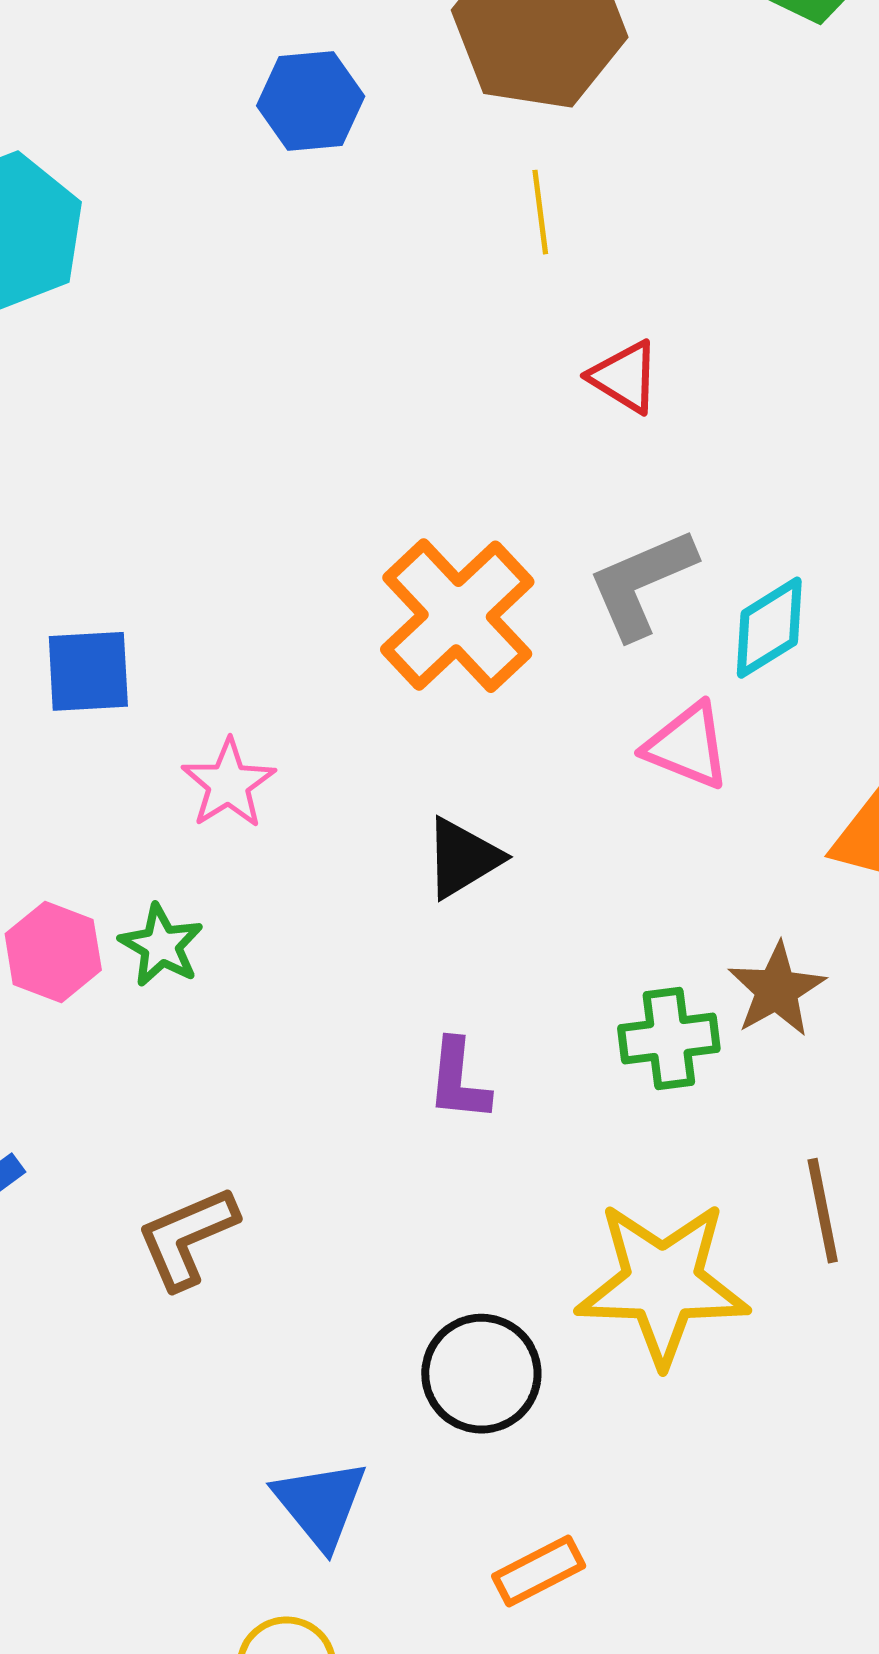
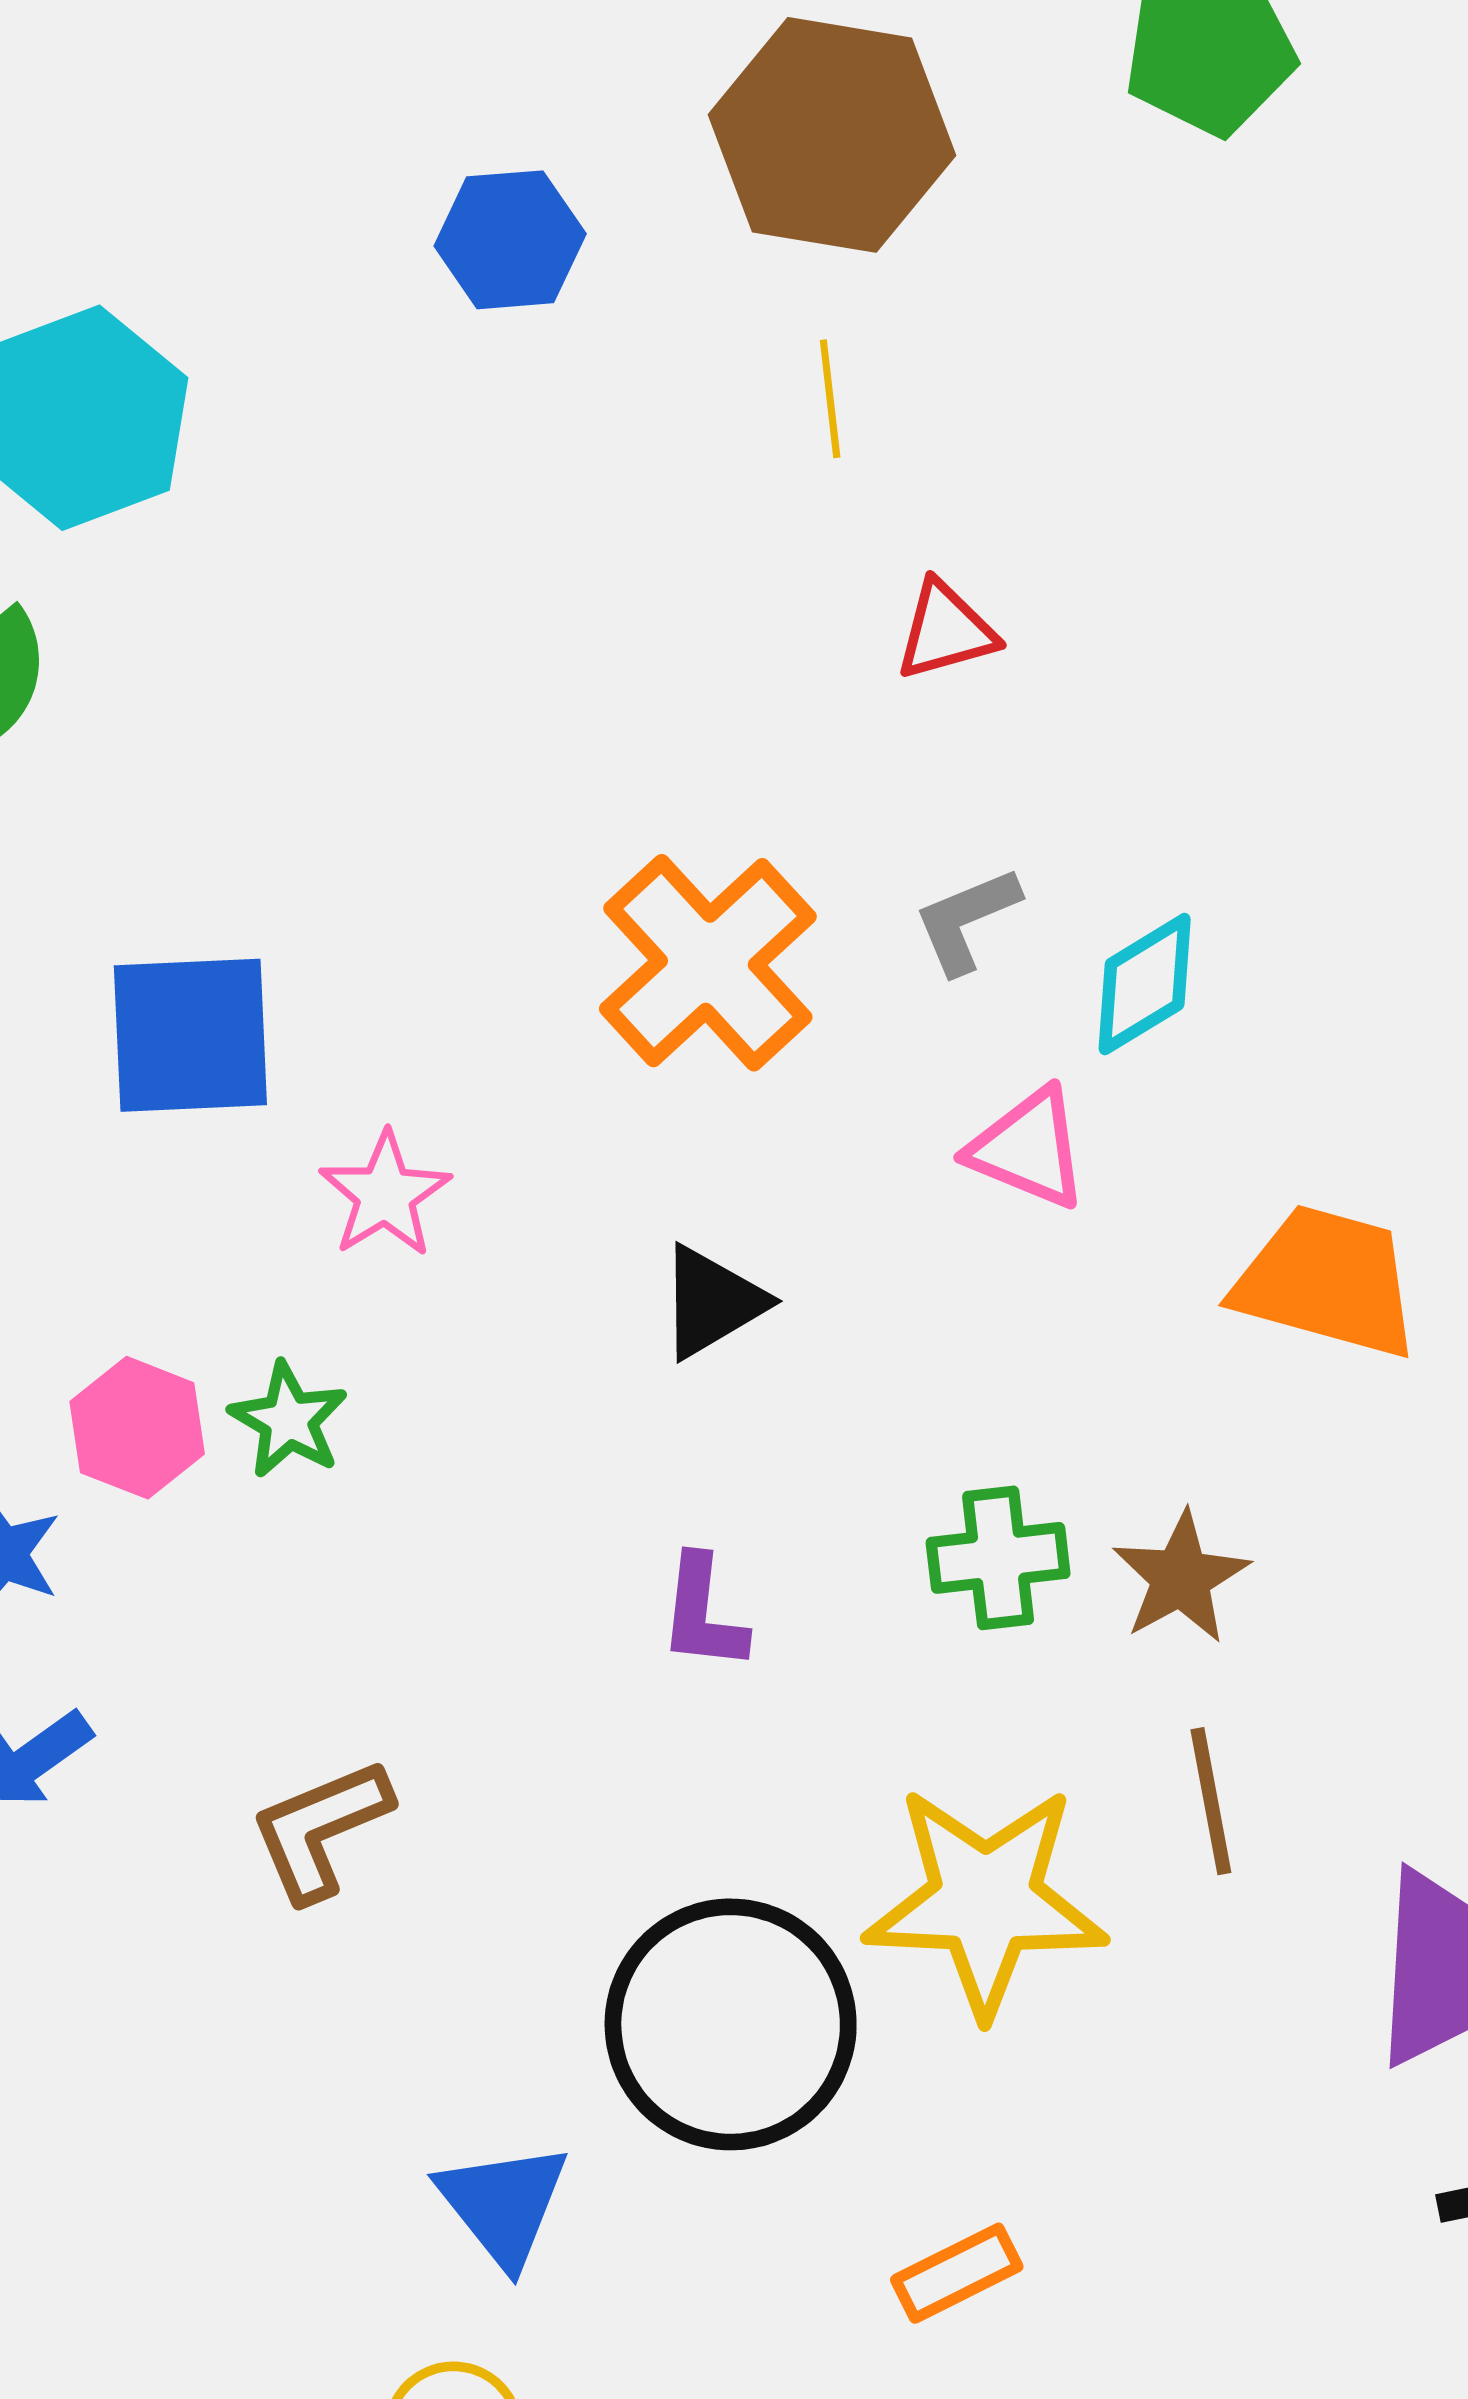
red triangle: (625, 377) -> (946, 631), turned -48
gray L-shape: (642, 583) -> (967, 920), size x0.7
blue square: (88, 671) -> (190, 1035), size x1.4
brown star: (777, 990) -> (1181, 1578), moved
black circle: (481, 1374) -> (731, 2024), size x1.5
orange rectangle: (539, 1571) -> (957, 2273), moved

